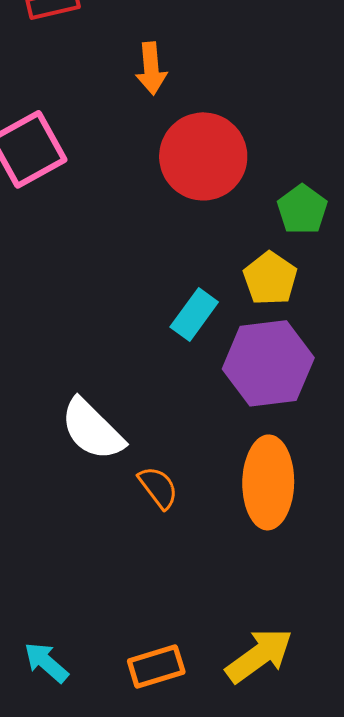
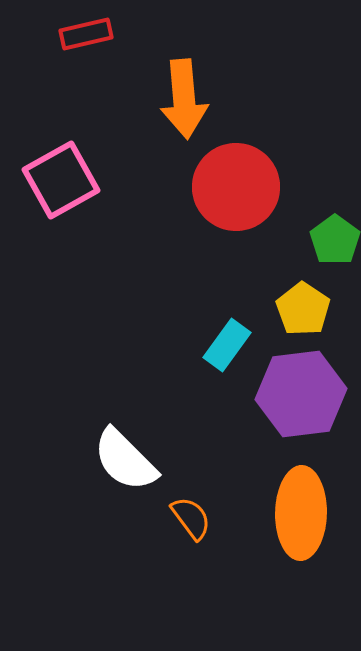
orange arrow: (151, 68) -> (184, 99), size x1.5

